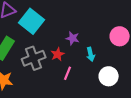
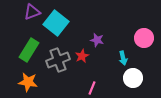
cyan arrow: (91, 54) -> (123, 58), moved
pink line: (68, 73) -> (92, 88), moved

